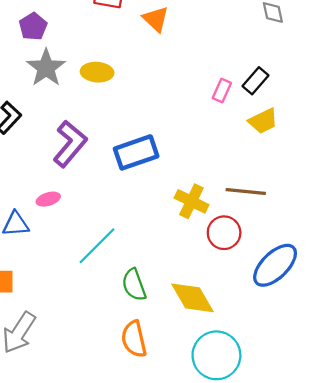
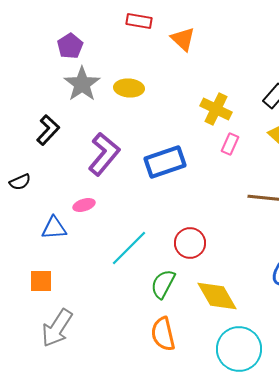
pink rectangle: (222, 91) -> (230, 144), moved
yellow cross: (191, 201) -> (216, 109), moved
red circle: (224, 233) -> (190, 243), moved
green semicircle: (134, 285) -> (163, 284), turned 48

